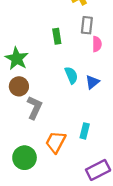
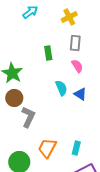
pink semicircle: (97, 44) -> (77, 66), moved, turned -32
blue triangle: (92, 82) -> (80, 94), turned -48
cyan rectangle: (85, 131) -> (76, 148), moved

